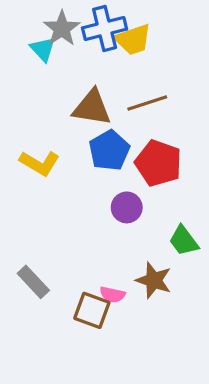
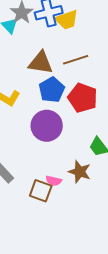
purple circle: (127, 207) -> (47, 126), moved, size x1.6

